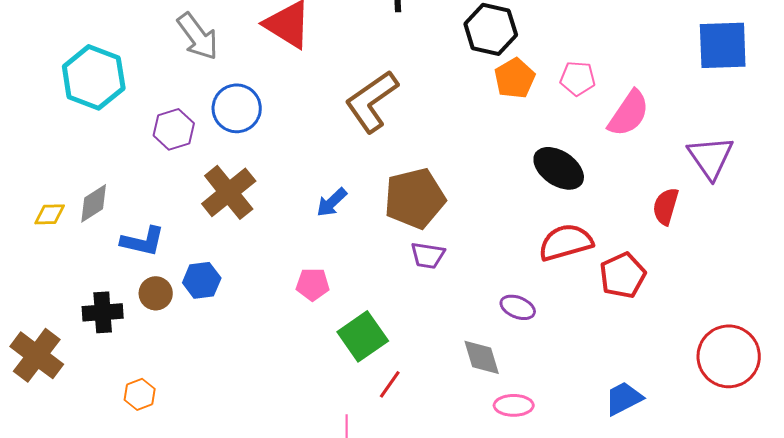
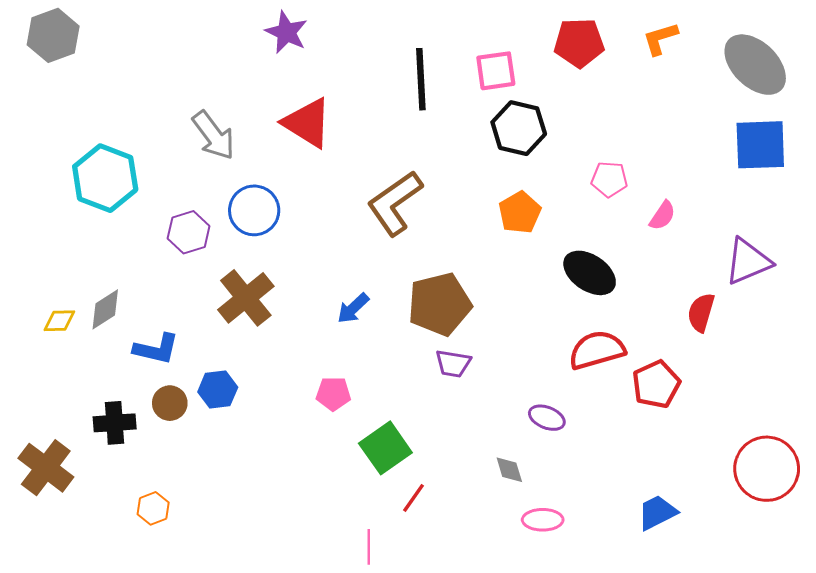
orange pentagon: (515, 78) -> (520, 212), moved
pink semicircle: (629, 113) -> (662, 216), size x0.6
purple triangle: (711, 157) -> (748, 261), turned 42
gray diamond: (482, 357) -> (509, 470), size x0.7

